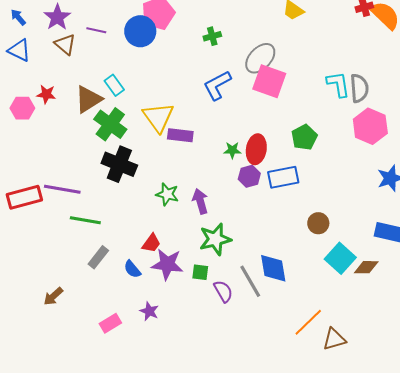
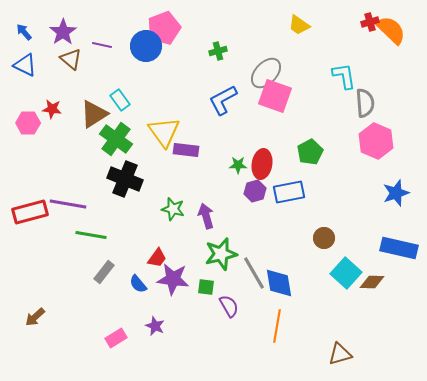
cyan L-shape: (338, 84) -> (344, 76), moved
gray line: (250, 281) -> (254, 273), moved
brown arrow: (53, 296) -> (35, 317), moved
orange line: (308, 322) -> (277, 326), moved, turned -36

